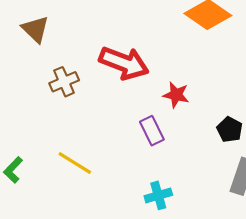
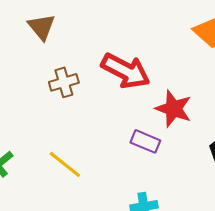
red star: (176, 95) -> (174, 109), size x1.4
purple rectangle: (152, 131) -> (145, 141), turned -48

